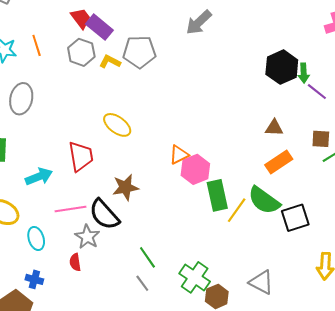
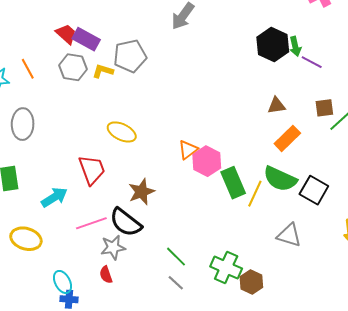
black square: (295, 218) -> (314, 190), turned -32
gray star: (87, 237) -> (113, 247), turned -30
cyan ellipse: (36, 239) -> (62, 282), moved
gray triangle: (261, 282) -> (289, 235), moved

